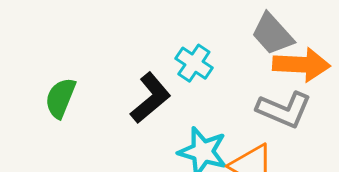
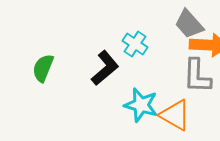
gray L-shape: (284, 110) -> (197, 76), turned 69

